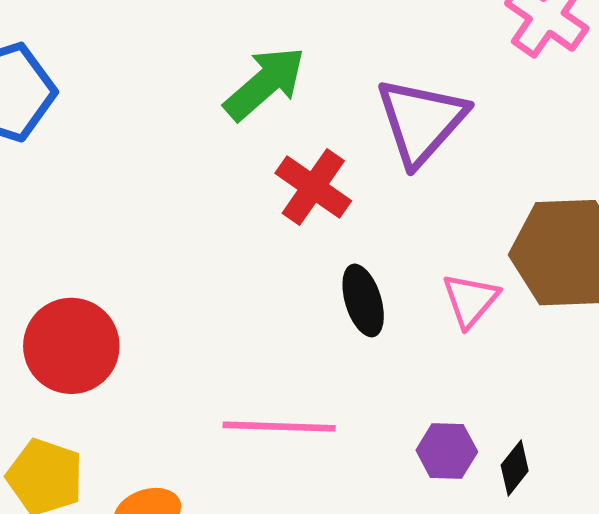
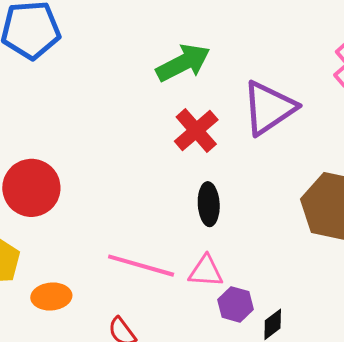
pink triangle: (470, 300) -> (206, 271), moved, turned 39

